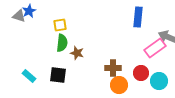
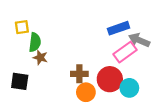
blue rectangle: (138, 17) -> (118, 28), moved, turned 66
green semicircle: (62, 43) -> (35, 42), moved
red circle: (141, 73) -> (110, 79), size x1.5

